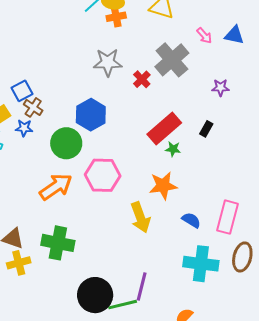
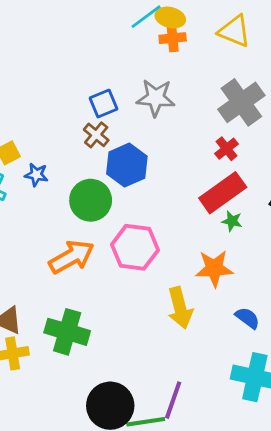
red cross: (142, 79) -> (226, 149), moved
blue square: (22, 91) -> (104, 104), moved
brown cross: (33, 107) -> (96, 135), moved

